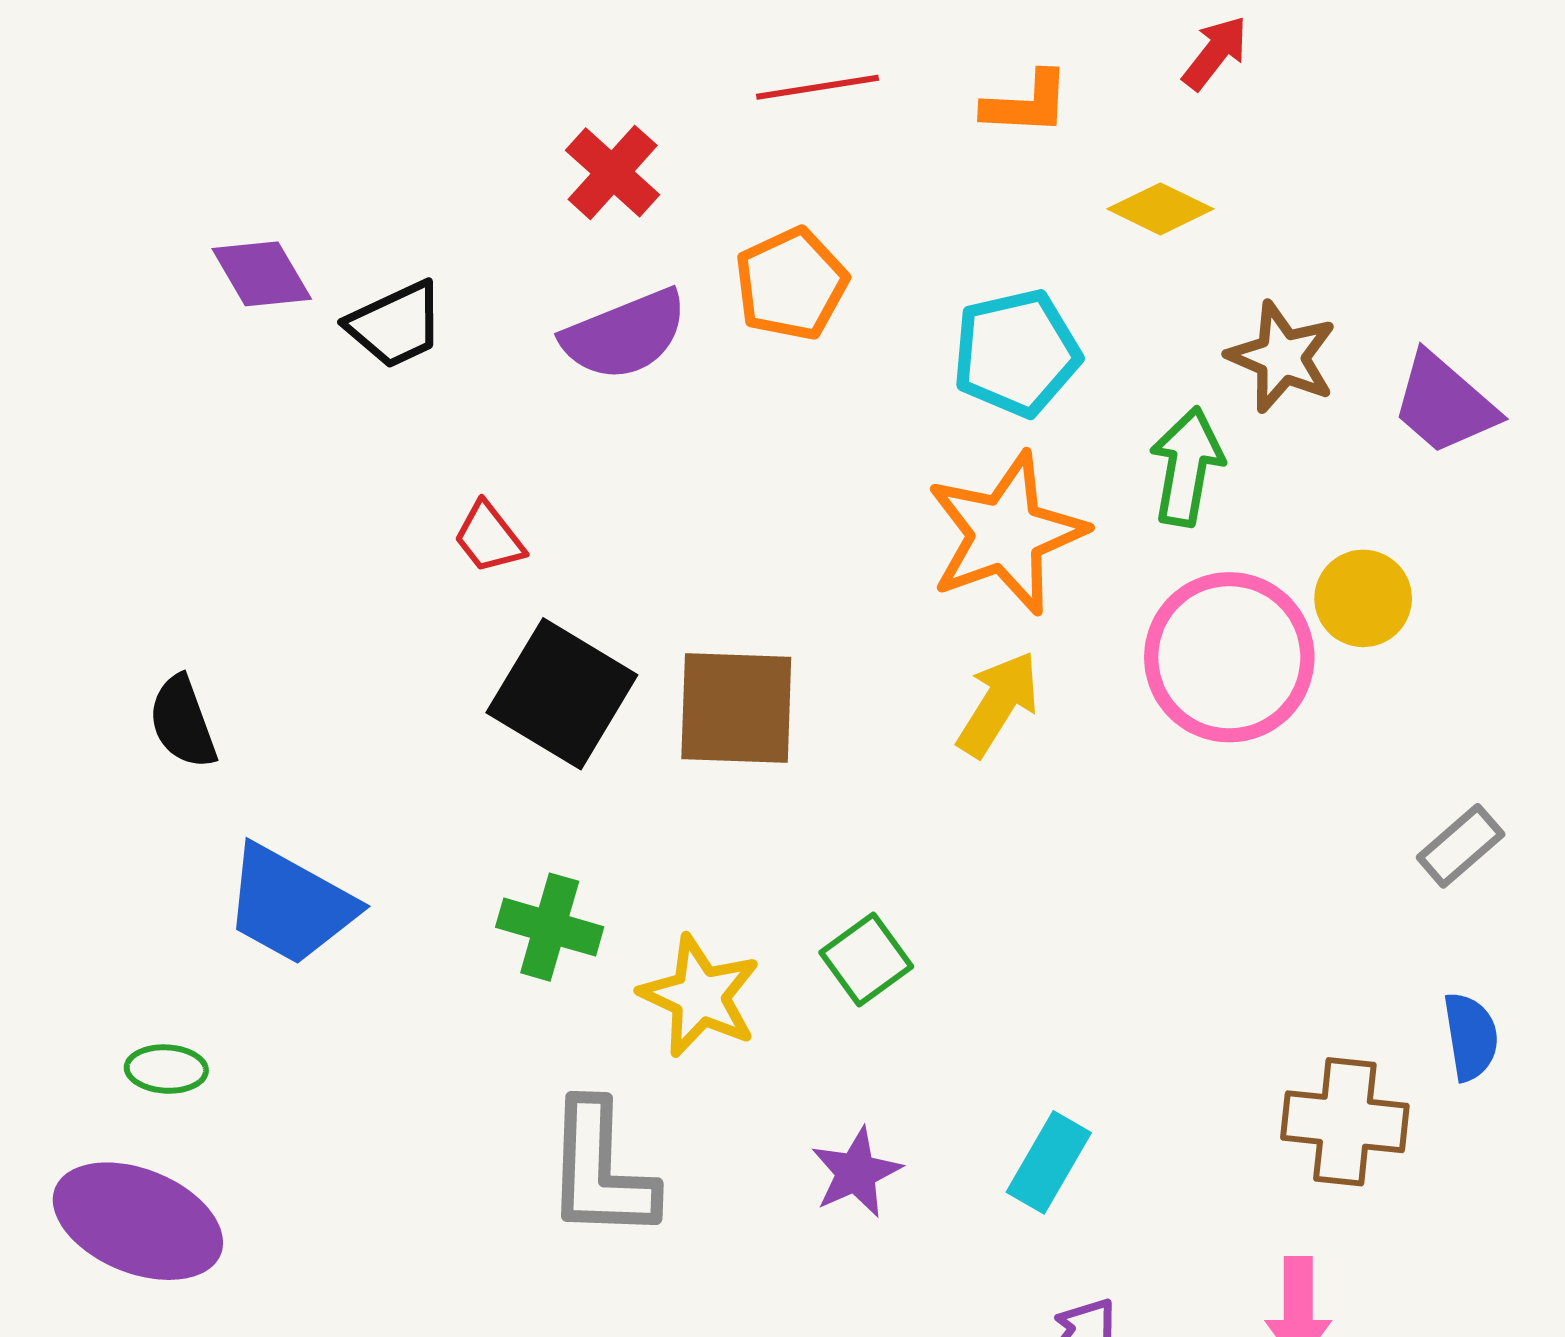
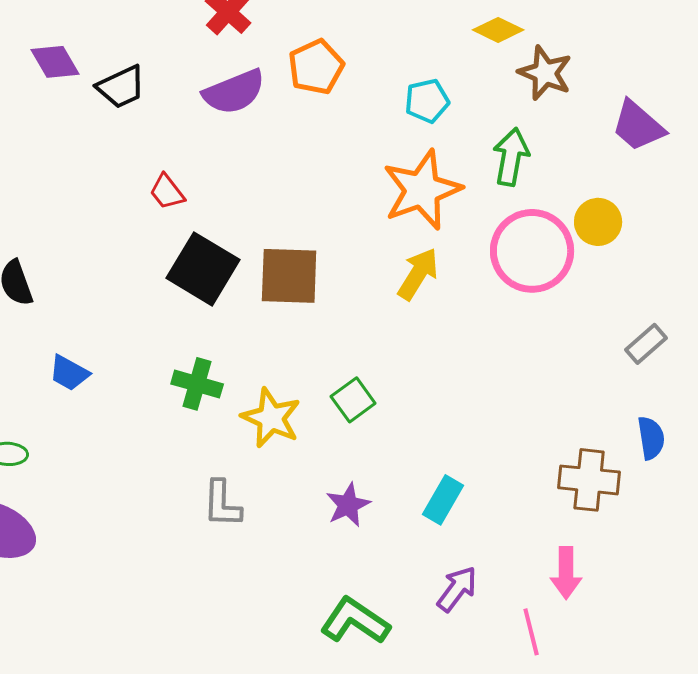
cyan pentagon: (1016, 353) -> (427, 101), size x0.7
brown star: (1282, 357) -> (545, 73), moved
blue trapezoid: (290, 905) -> (69, 373), size x0.6
gray L-shape: (600, 1170) -> (222, 504), size x0.7

